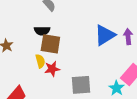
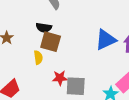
red star: (52, 69) -> (60, 78), moved

